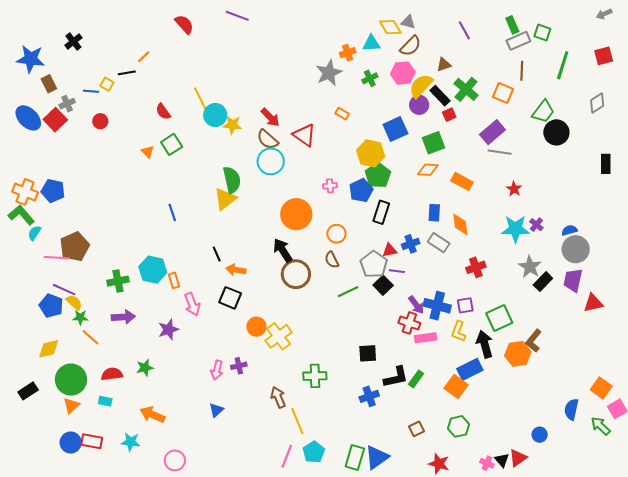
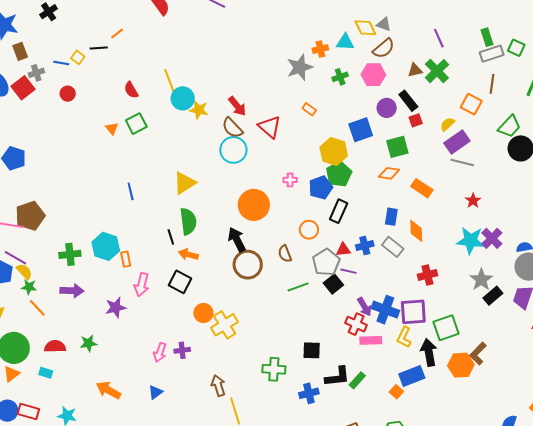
yellow semicircle: (421, 86) -> (447, 124), moved, size x0.6
green cross: (466, 89) -> (437, 71), moved
green semicircle: (232, 180) -> (188, 221), moved
purple cross: (536, 225) -> (492, 238), size x1.5
orange circle: (336, 234) -> (309, 230), moved
pink arrow: (192, 304) -> (142, 285), turned 30
purple square: (465, 305) -> (413, 312), size x1.6
green cross: (315, 376) -> (274, 369), moved
orange square: (456, 386) -> (396, 392), size x0.6
orange arrow: (152, 415) -> (108, 390), moved

